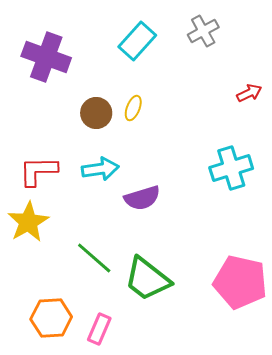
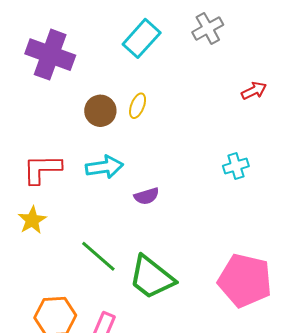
cyan cross: (231, 168) -> (236, 166), size x0.6
purple semicircle: (142, 198) -> (147, 196), size x0.7
yellow star: (28, 222) -> (32, 220), size x0.7

